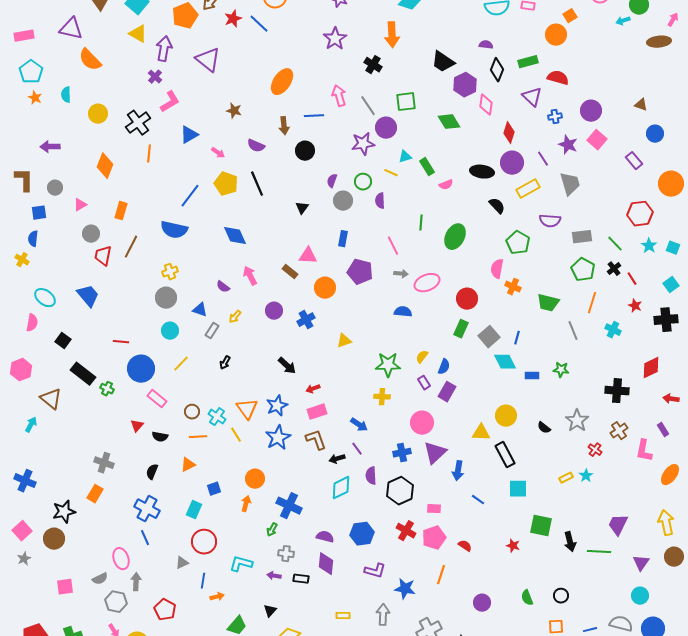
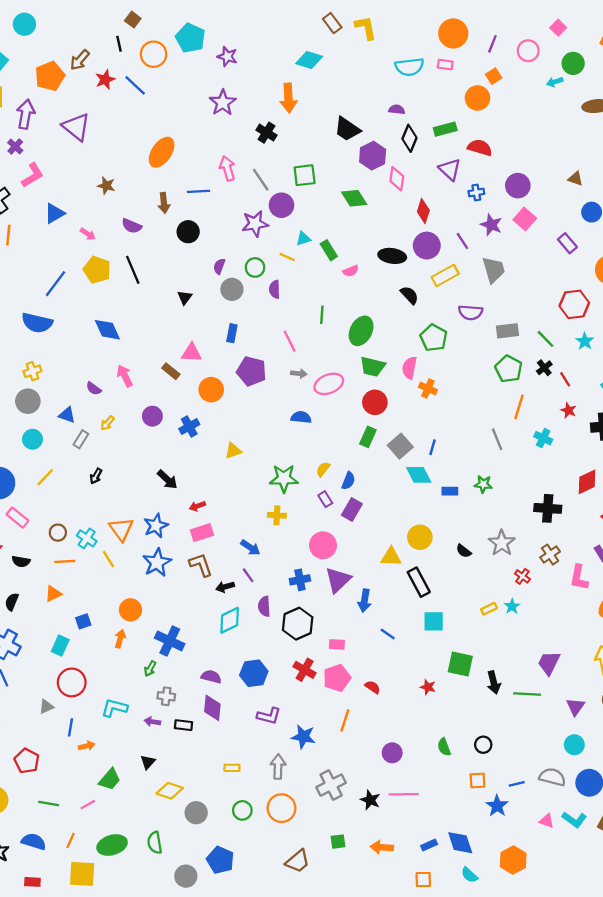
green trapezoid: (548, 303) -> (373, 367), moved

